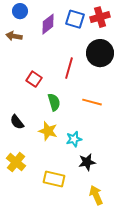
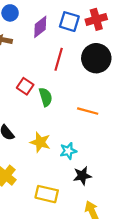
red line: (69, 68) -> (59, 59), moved
green semicircle: (54, 102) -> (46, 97), moved

